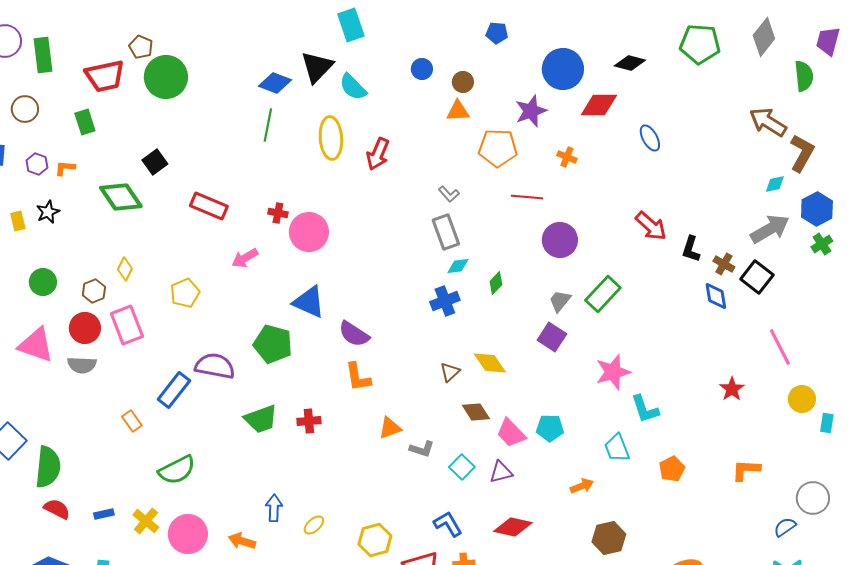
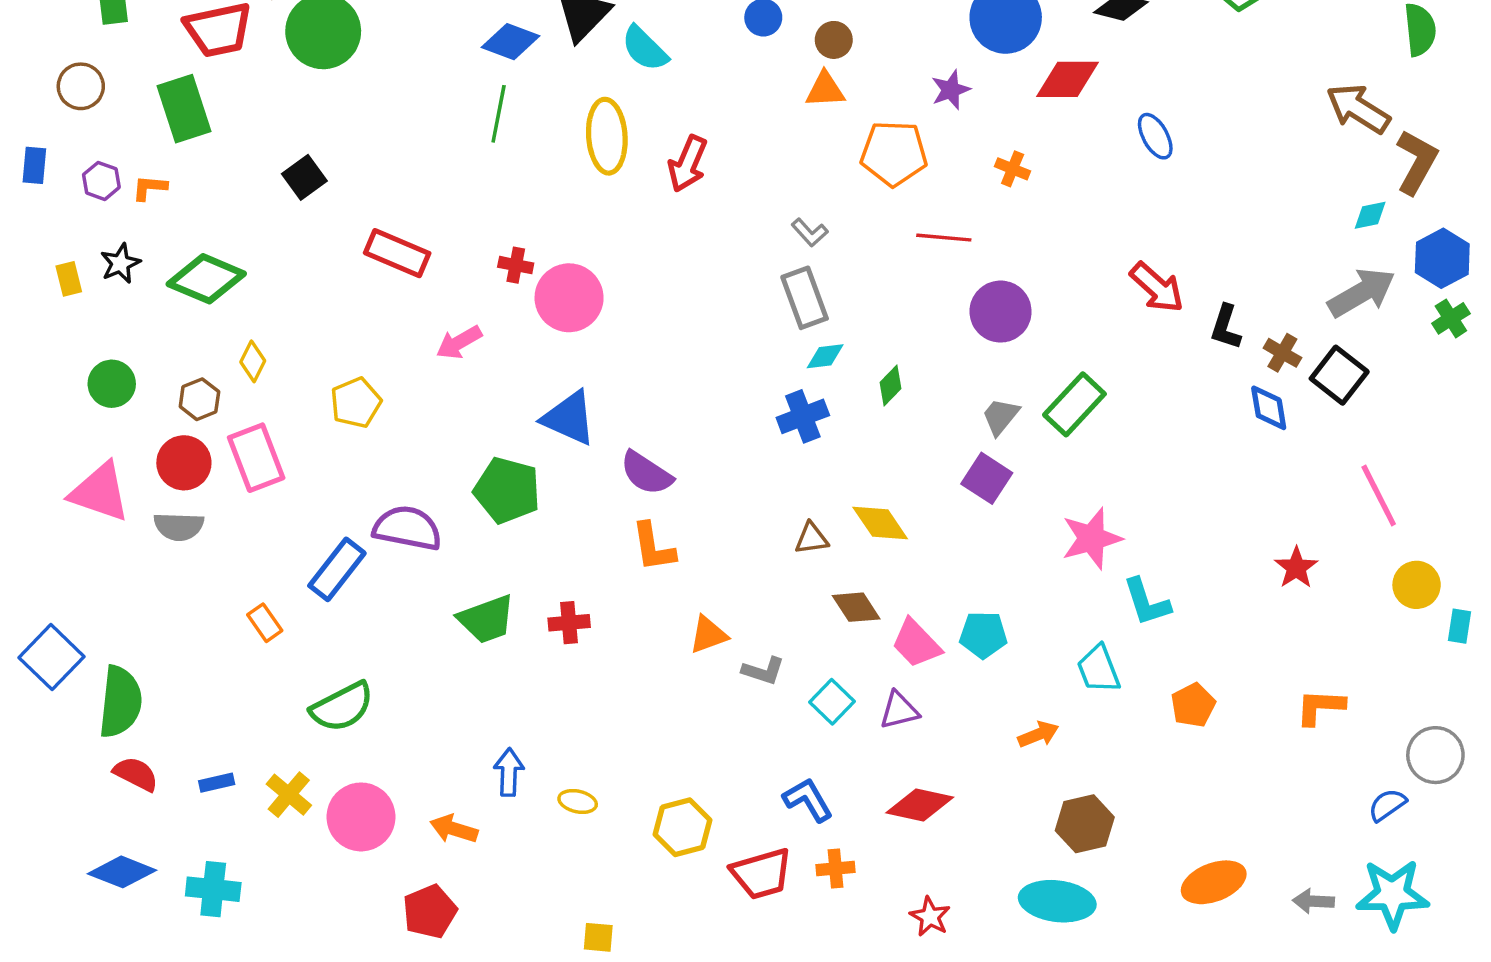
purple star: (531, 111) -> (951, 90), size x0.7
green rectangle: (85, 122) -> (184, 109), size x1.5
green diamond: (121, 197) -> (206, 279), moved, turned -33
brown triangle: (450, 372) -> (811, 538), turned 35
yellow ellipse: (314, 525) -> (578, 801), turned 55

